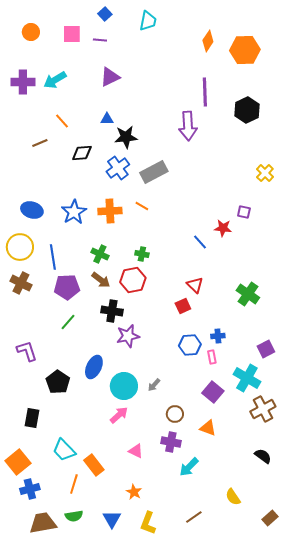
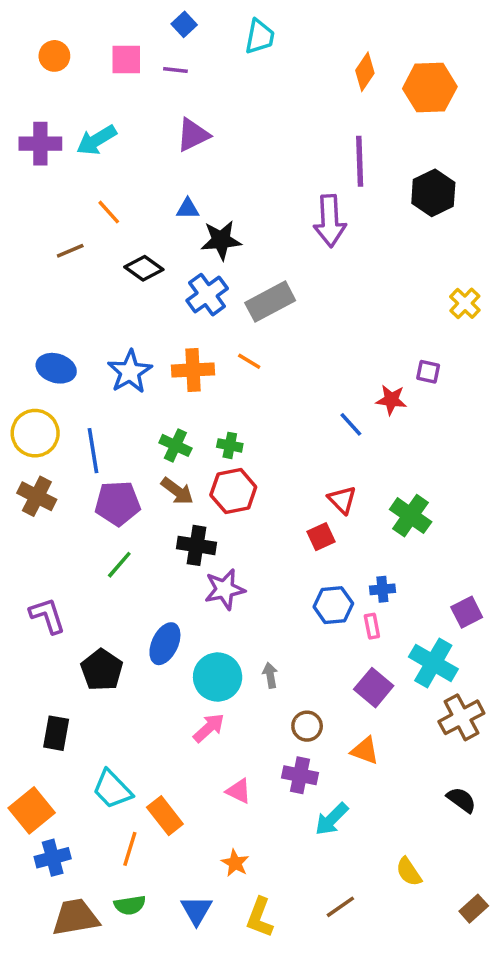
black diamond: (82, 153) -> (144, 268), turned 40
green cross: (142, 254) -> (230, 445), moved
green cross: (248, 294) -> (411, 516), moved
gray arrow: (154, 385) -> (270, 675), turned 128

